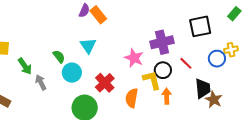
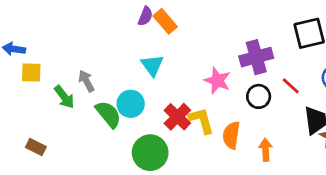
green semicircle: (59, 56) -> (108, 114), moved, size x1.5
yellow L-shape: (152, 80) -> (201, 120), moved
gray arrow: (41, 82) -> (86, 81), moved
orange arrow: (167, 96) -> (266, 150), moved
orange semicircle: (132, 98) -> (231, 135), moved

